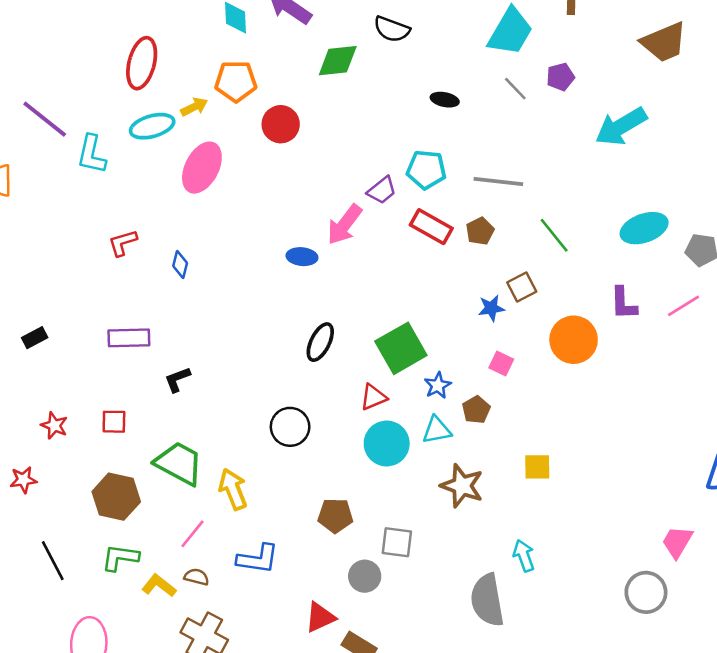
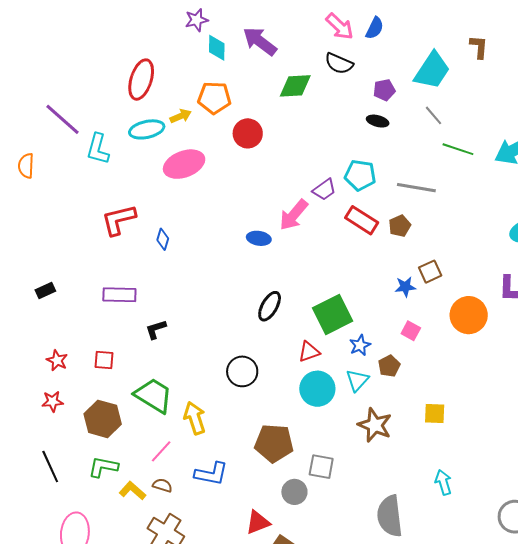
purple pentagon: (560, 77) -> (384, 90), moved
pink ellipse: (202, 168) -> (184, 164), turned 39
green line: (554, 235) -> (458, 149), moved, turned -36
red L-shape: (123, 243) -> (119, 220), size x1.5
cyan triangle: (437, 430) -> (357, 380), turned -40
red star: (23, 480) -> (53, 401), moved
brown pentagon: (335, 516) -> (274, 443), size x1.4
cyan arrow: (524, 556) -> (443, 482), moved

